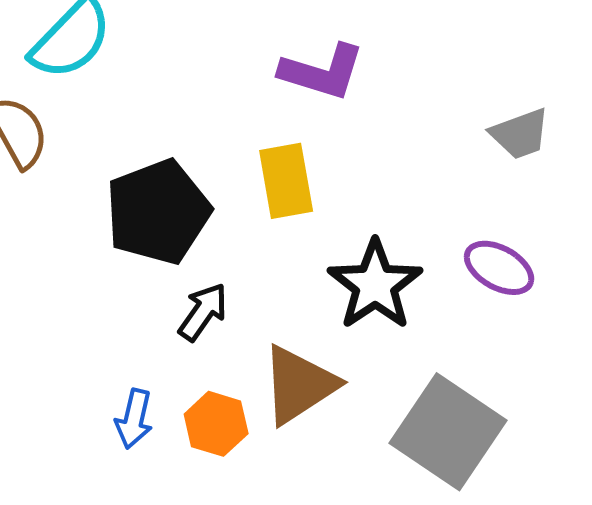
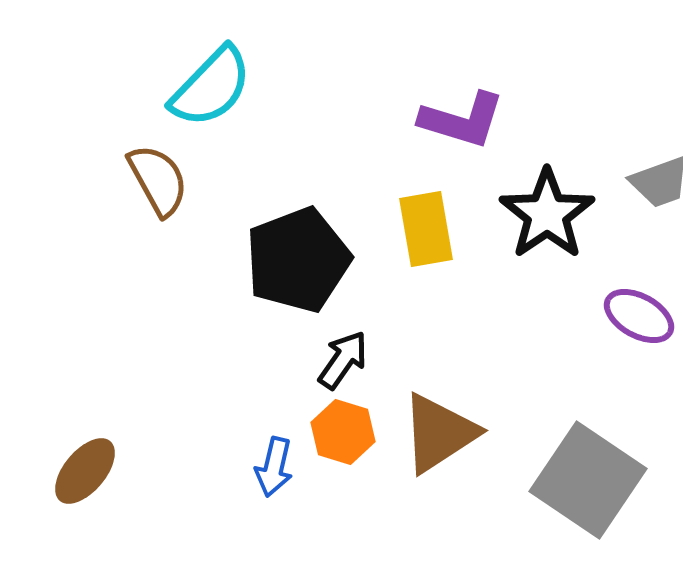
black star: (375, 285) -> (547, 214), moved
orange hexagon: (216, 424) -> (343, 432), moved

